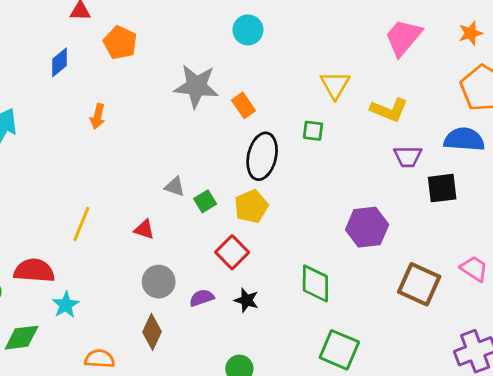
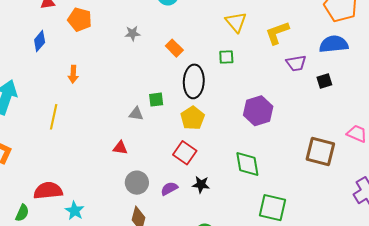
gray star: (196, 86) -> (133, 33), moved, size x0.5
yellow L-shape: (389, 110) -> (277, 33), turned 148
black square: (442, 188) -> (324, 81), size x0.7
green square: (205, 201) -> (156, 100), moved, turned 35
yellow line: (81, 224) -> (54, 117), moved
purple hexagon: (367, 227) -> (258, 111), moved

